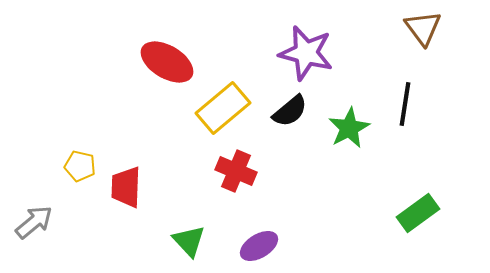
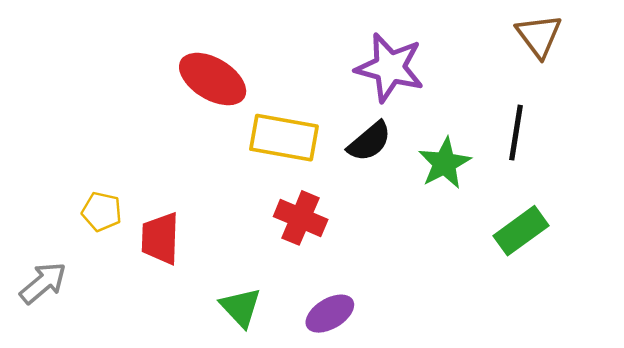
yellow rectangle: (223, 108) -> (284, 138), turned 50
green rectangle: (418, 213) -> (521, 231), moved

